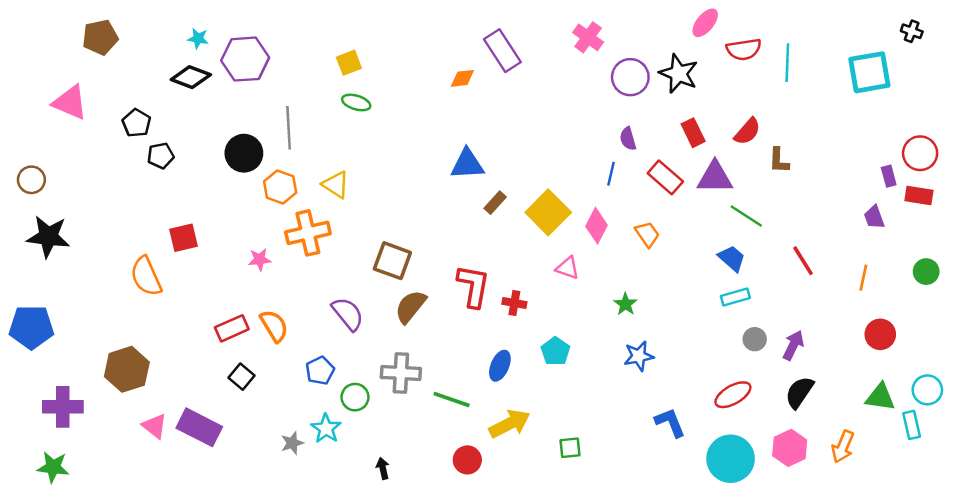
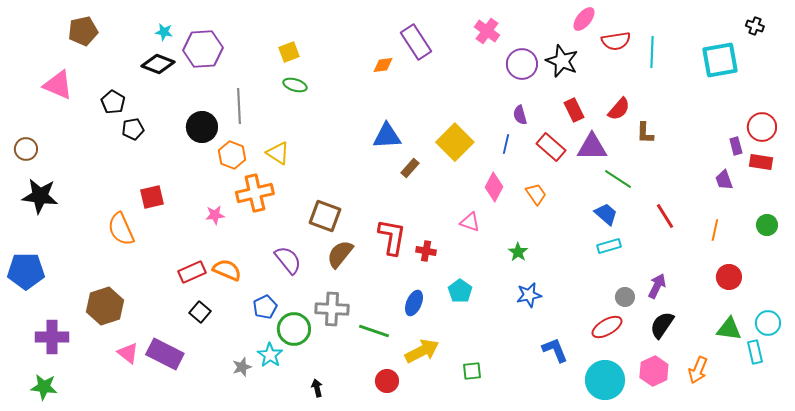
yellow square: (548, 212) -> (455, 142), moved
orange semicircle: (274, 326) -> (227, 270), turned -36
gray circle: (755, 339) -> (625, 297), moved
green circle: (355, 397) -> (294, 329), size x1.4

